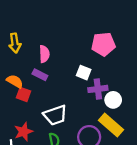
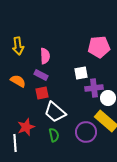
white square: (84, 73) -> (81, 73), turned -32
red square: (24, 94) -> (42, 93), moved, turned -32
white trapezoid: (55, 115) -> (55, 112), turned 60

